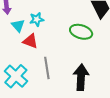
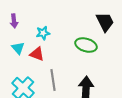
cyan triangle: (18, 26) -> (18, 48), moved

